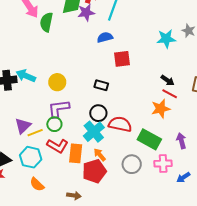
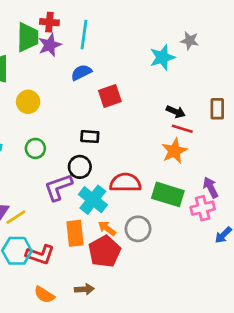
yellow circle: (57, 82) -> (28, 102), moved
purple L-shape: (59, 109) -> (58, 187), moved
black circle: (98, 113) -> (80, 167), moved
green circle: (54, 124) -> (35, 148), moved
red L-shape: (58, 146) -> (40, 255), moved
pink cross: (163, 163) -> (203, 208), moved
gray circle: (132, 164) -> (138, 229), moved
orange semicircle: (37, 184) -> (44, 295), moved

